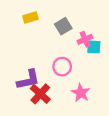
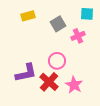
cyan square: (94, 47) -> (87, 14), moved
red cross: (40, 94) -> (49, 82), moved

